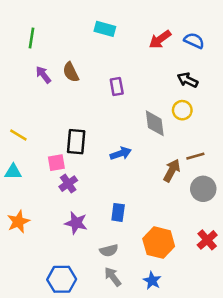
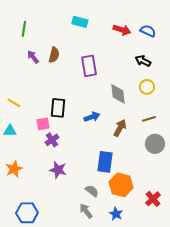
red arrow: (160, 39) -> (122, 30), turned -126
brown semicircle: (71, 72) -> (54, 55), turned -140
purple rectangle: (117, 87) -> (89, 66), size x1.5
yellow circle: (182, 110) -> (147, 87), moved
brown arrow: (172, 170) -> (120, 128), moved
blue rectangle: (118, 212) -> (105, 162), moved, size x1.5
red cross: (207, 240) -> (153, 199), moved
gray semicircle: (109, 250) -> (92, 191), moved, turned -128
blue hexagon: (62, 279) -> (27, 213), moved

